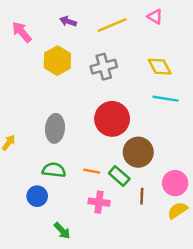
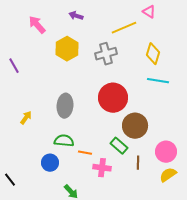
yellow line: (112, 25) -> (124, 28), moved
yellow diamond: (160, 67) -> (153, 54), turned 45
orange line: (92, 171) -> (85, 153), moved

